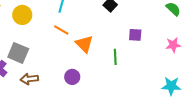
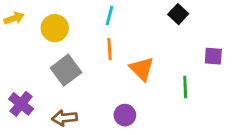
orange line: (61, 30) -> (109, 49), turned 56
gray square: (18, 53) -> (66, 70), moved, turned 30

